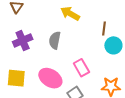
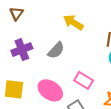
gray semicircle: (55, 40) -> (56, 50), turned -150
pink rectangle: (81, 68) -> (84, 80), turned -30

